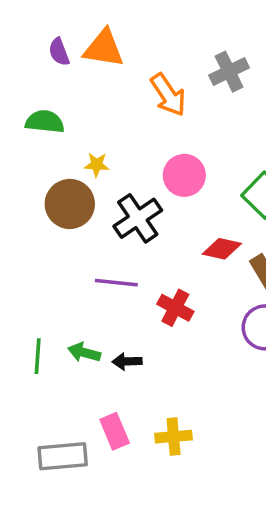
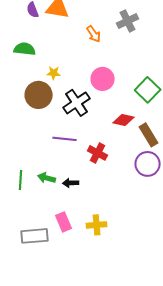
orange arrow: (168, 95) -> (94, 34), size x0.7

